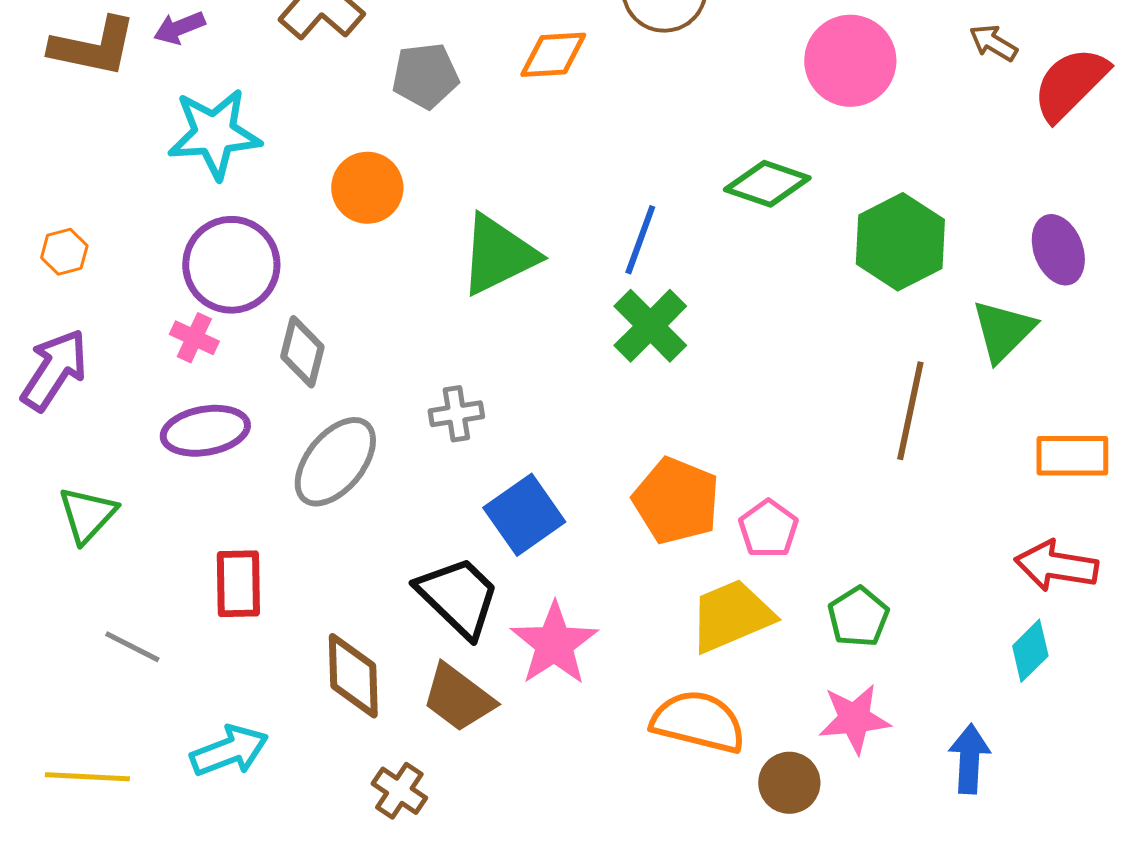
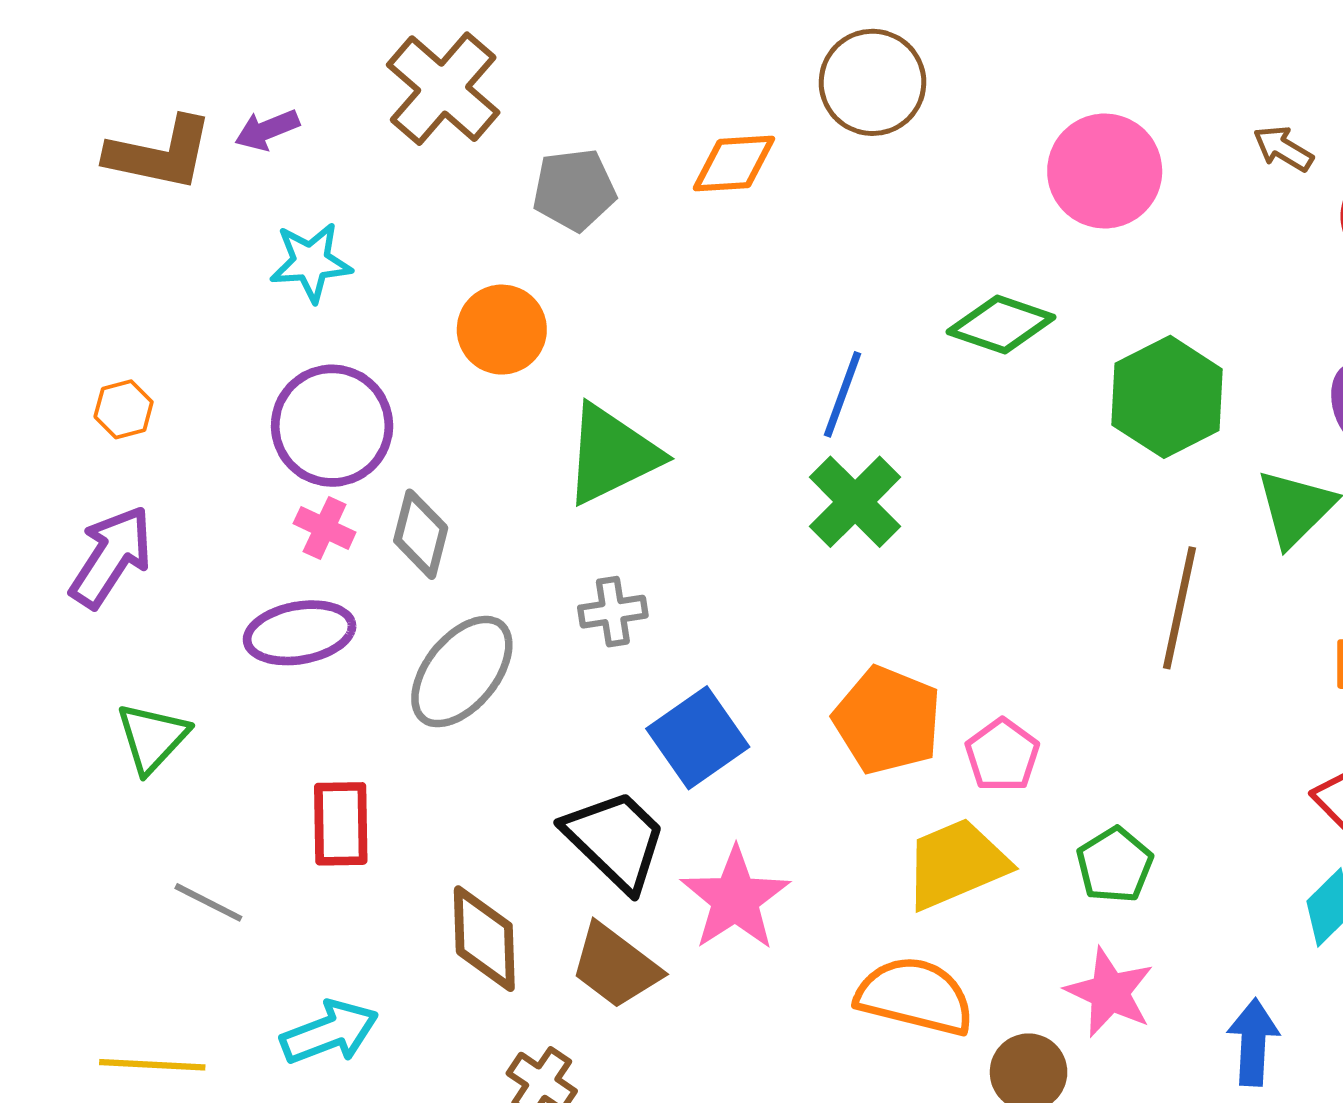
cyan star: (214, 134) -> (311, 262), size x0.7
green triangle: (498, 255) -> (612, 454), moved
pink cross: (194, 338) -> (325, 528), moved
pink star: (854, 719) -> (1110, 992), turned 30

